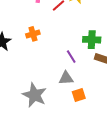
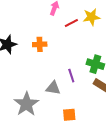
gray triangle: (66, 78) -> (53, 88), moved

